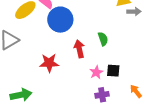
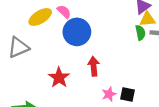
green semicircle: (103, 39) -> (140, 33), moved
red star: (49, 63) -> (59, 78), turned 30

